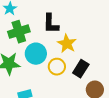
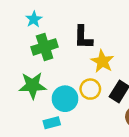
cyan circle: (36, 54) -> (65, 99), moved

